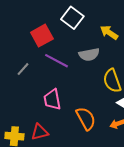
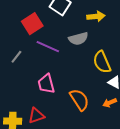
yellow arrow: (109, 32) -> (96, 16), turned 144

